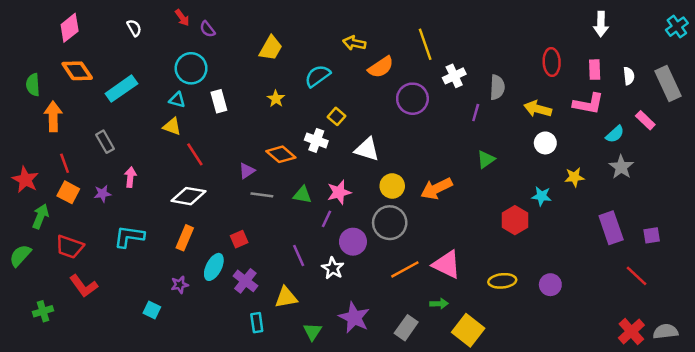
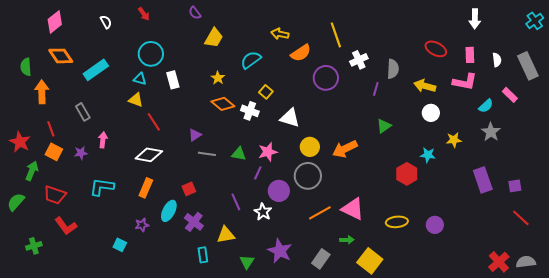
purple semicircle: (207, 29) -> (195, 13), moved
red ellipse: (552, 62) -> (436, 49), turned -60
orange diamond: (281, 154) -> (223, 104), moved
red line: (636, 276) -> (521, 218), moved

